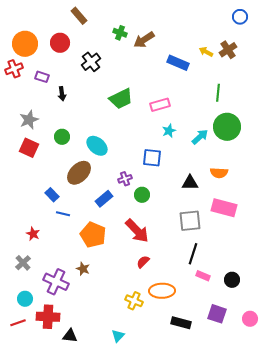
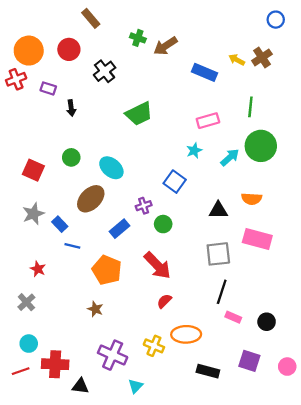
pink rectangle: (160, 105) -> (208, 121), moved
gray star: (29, 120) -> (33, 214), moved
blue square: (152, 158) -> (175, 182), turned 30
purple cross: (56, 282) -> (113, 355), moved

